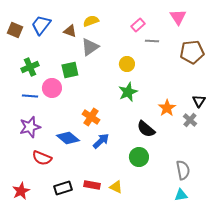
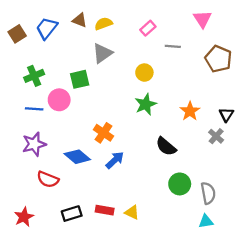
pink rectangle: (138, 25) -> (148, 28), moved
brown square: (15, 30) -> (17, 34), turned 35
brown triangle: (70, 31) -> (80, 20), moved
brown pentagon: (192, 52) -> (218, 59), turned 30
orange star: (167, 108) -> (190, 111), moved
green circle: (139, 157) -> (180, 184), moved

